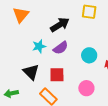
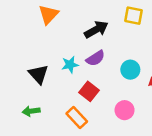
cyan star: (39, 46) -> (70, 65), moved
black triangle: (31, 72) -> (39, 74), moved
red square: (57, 75) -> (89, 91), turned 35

